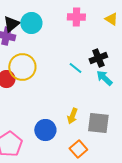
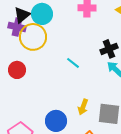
yellow circle: (22, 67) -> (33, 37), moved
cyan line: (75, 68) -> (73, 63), moved

